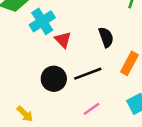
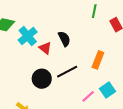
black semicircle: (106, 37) -> (64, 39), moved
pink line: (91, 109) -> (88, 96), moved

